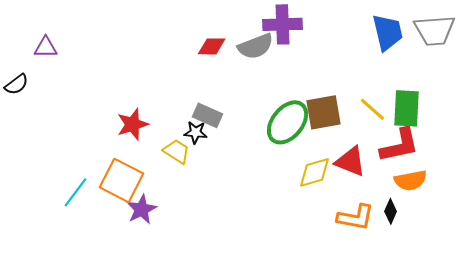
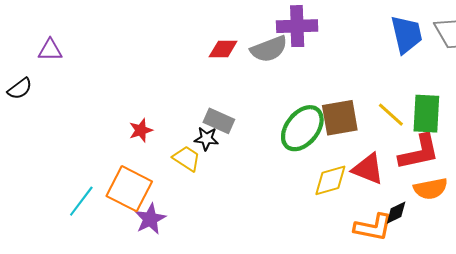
red star: (133, 124) -> (141, 130), size x0.7
black diamond: (391, 211) -> (396, 213), moved, turned 40

